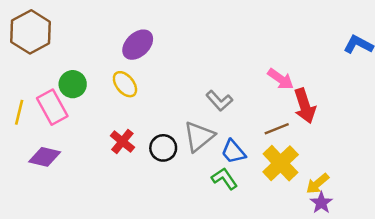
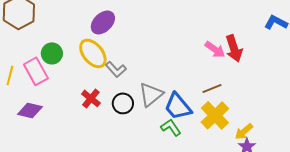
yellow ellipse: (125, 84) -> (93, 53), size x1.4
gray L-shape: (219, 101) -> (116, 69), moved
red arrow: (305, 106) -> (234, 48), moved
blue trapezoid: (233, 152) -> (178, 106), size x1.4

